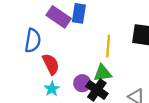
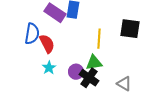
red semicircle: (51, 64) -> (47, 44), moved
cyan star: (52, 89) -> (49, 68), moved

